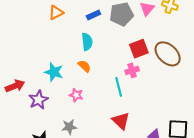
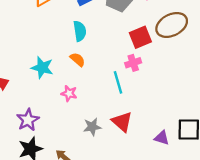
brown ellipse: (168, 54) -> (172, 25), moved, turned -68
purple star: (38, 100) -> (28, 120), moved
gray star: (69, 127) -> (92, 127), moved

